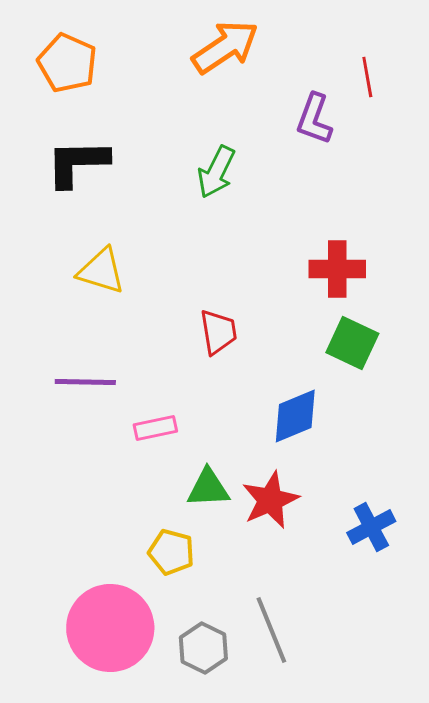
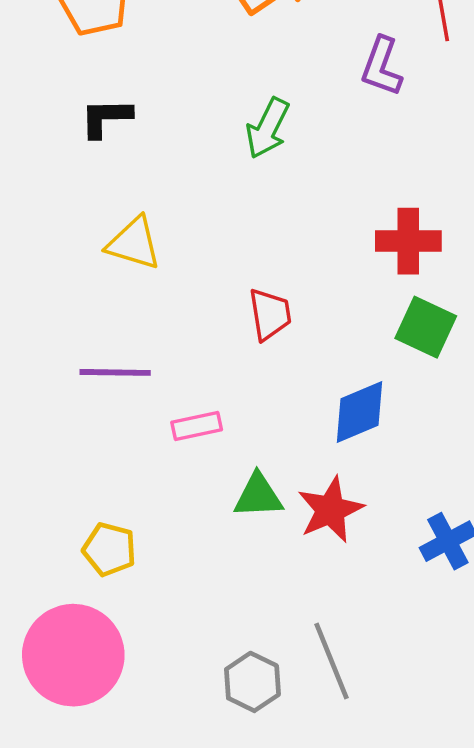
black L-shape: (77, 163) -> (106, 118), size x0.7
yellow pentagon: (171, 552) -> (109, 549), moved
pink circle: (110, 628) -> (73, 655), moved

